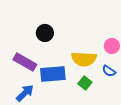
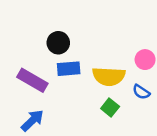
blue rectangle: (53, 74) -> (69, 69), moved, size x0.7

